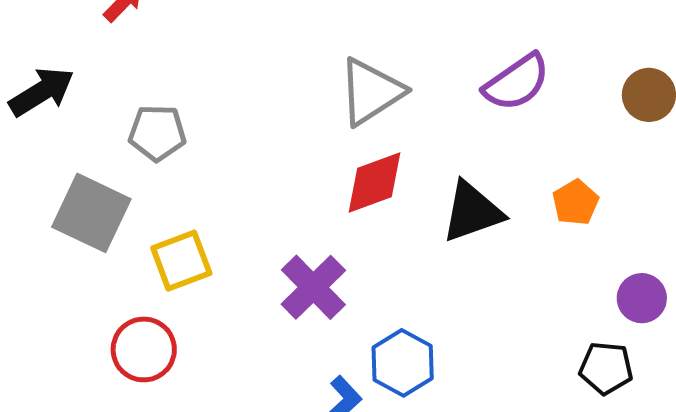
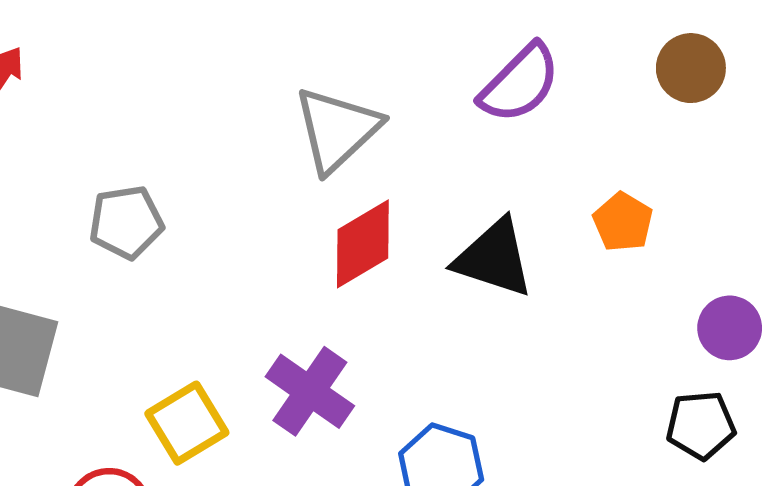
gray pentagon: (157, 133) -> (126, 222), moved
black triangle: (472, 212) -> (494, 258), turned 48
yellow square: (181, 261) -> (187, 423), moved

